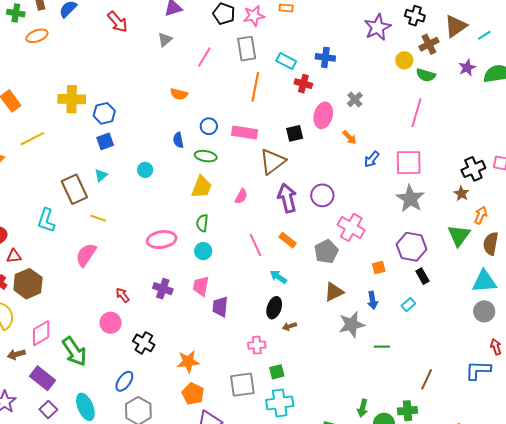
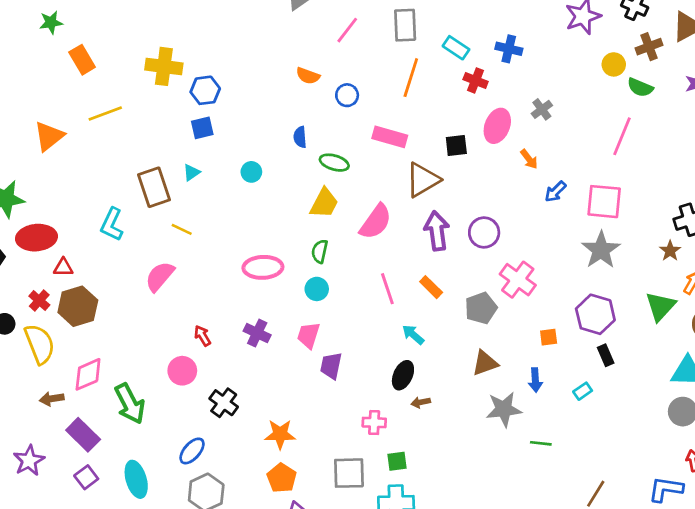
blue circle: (209, 126) -> (347, 95), moved
pink semicircle: (241, 196) -> (376, 222), size x1.8

